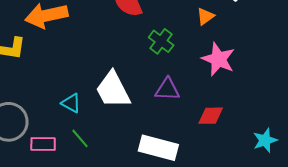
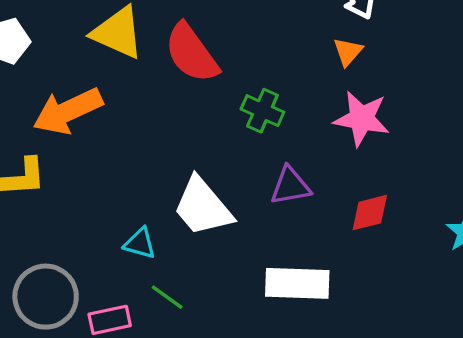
orange triangle: (205, 16) -> (348, 52), moved

